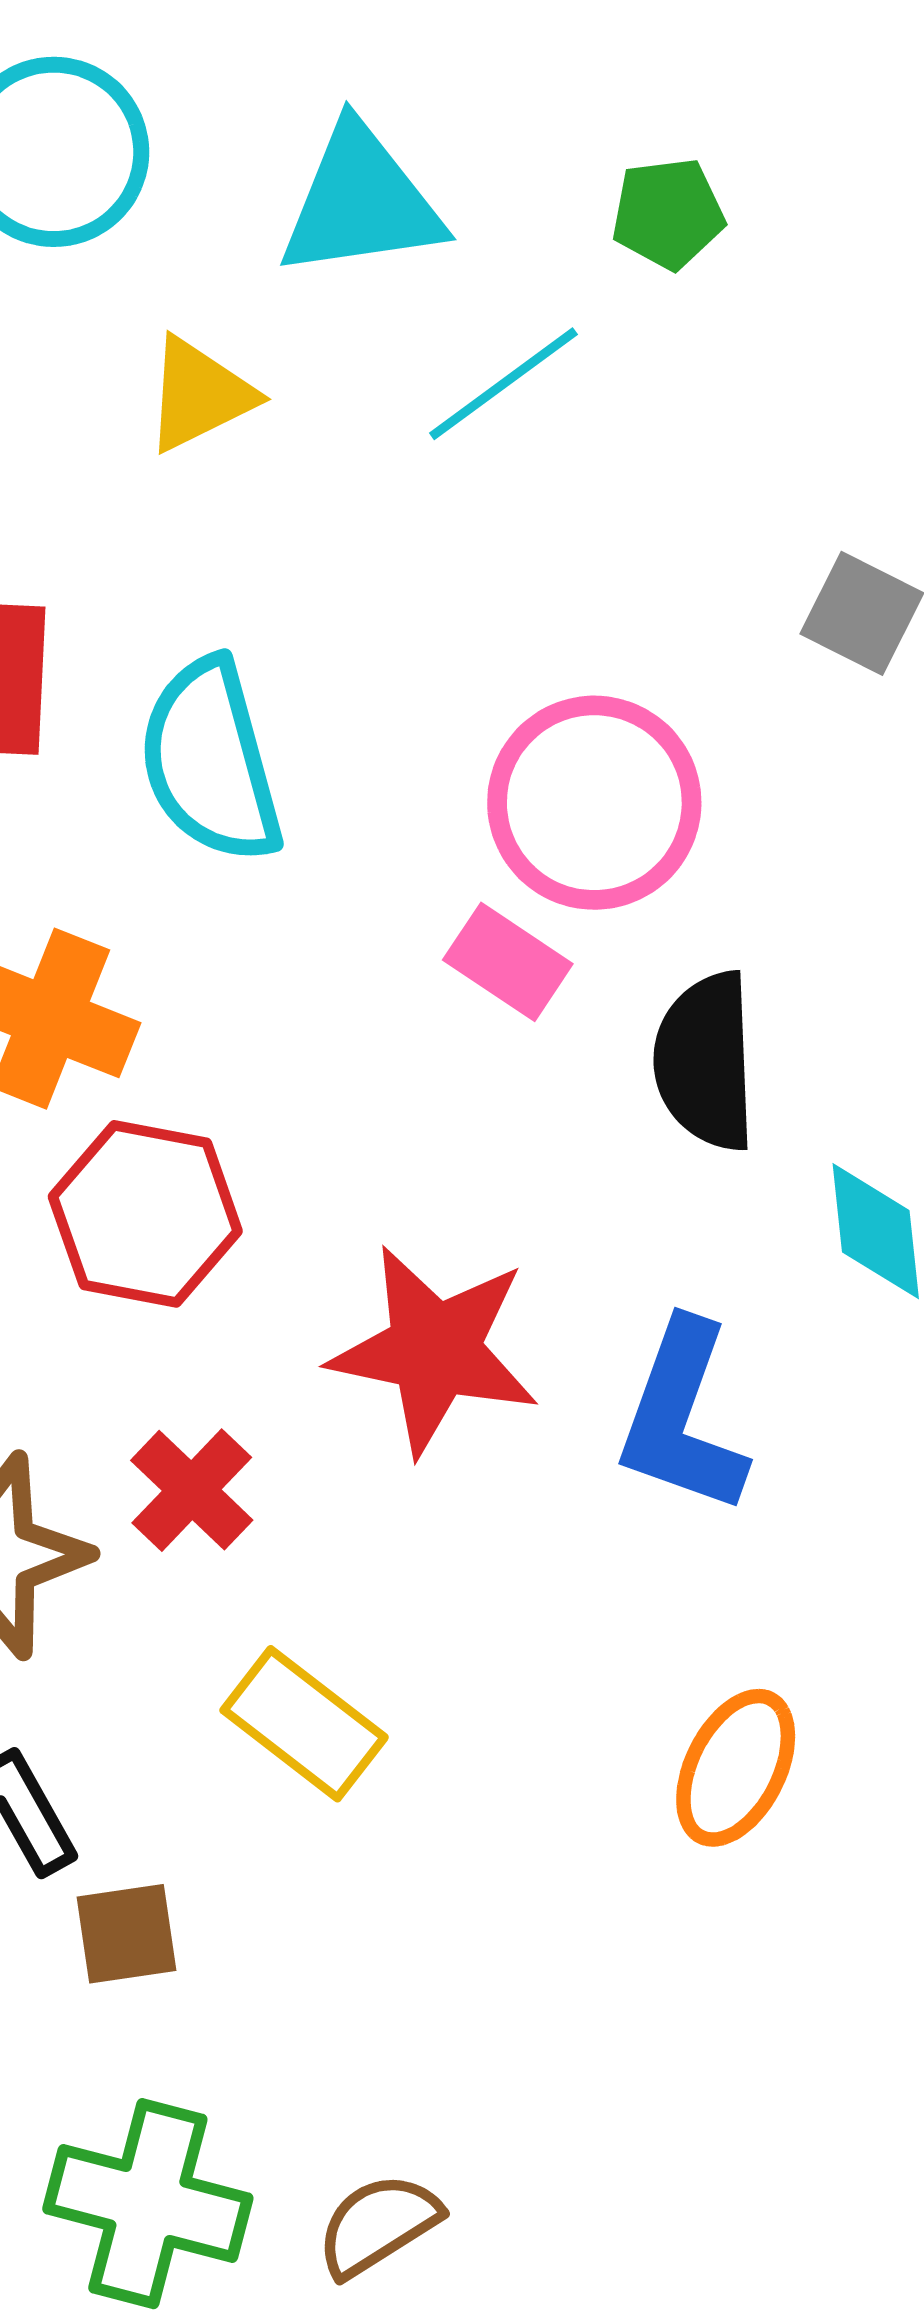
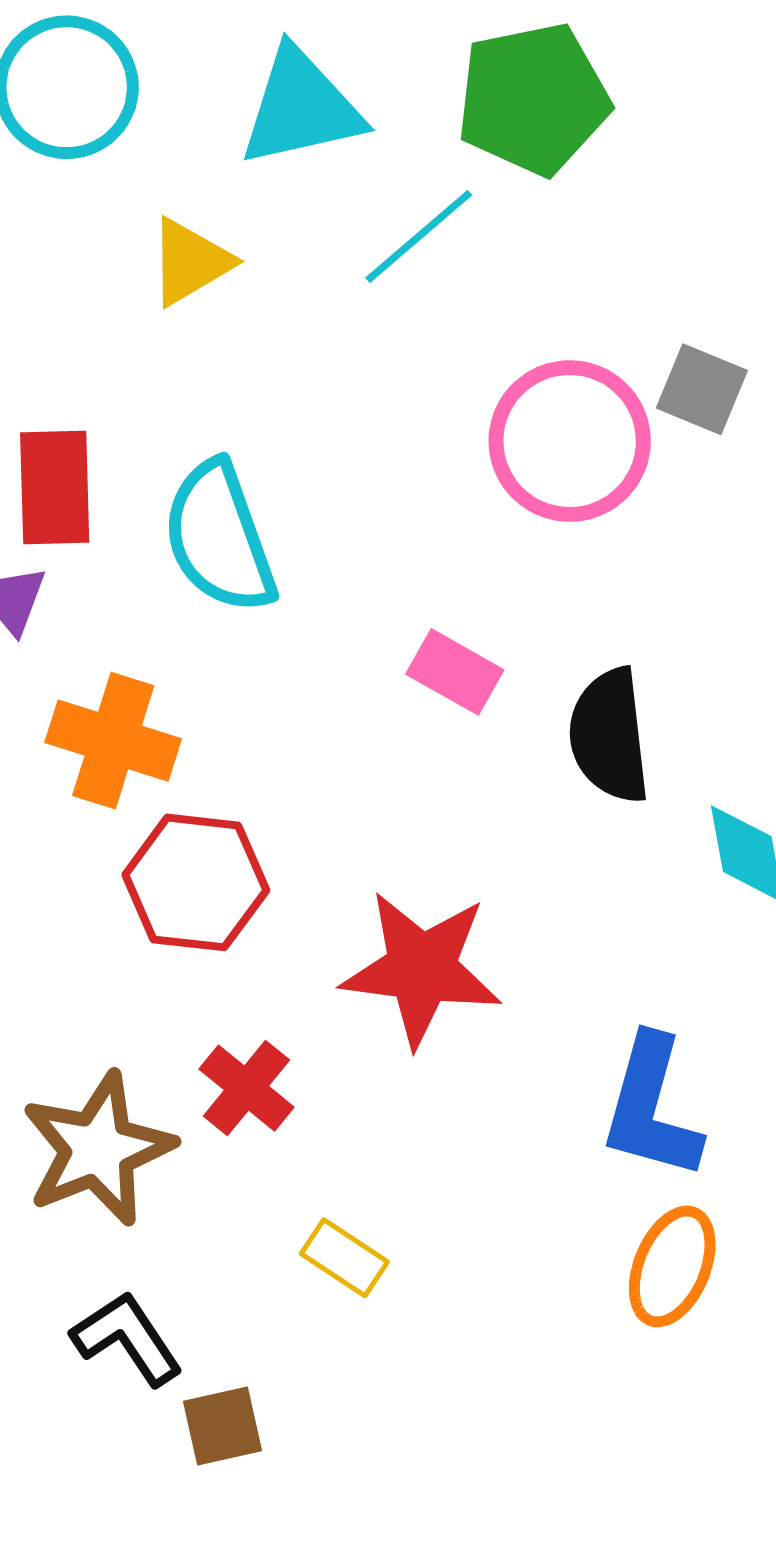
green pentagon: (668, 213) -> (533, 99), size x1.8
pink circle: (594, 803) -> (570, 441), moved
blue L-shape: (682, 1417) -> (651, 1108), moved
yellow rectangle: (304, 1724) -> (344, 1258), size x0.7

